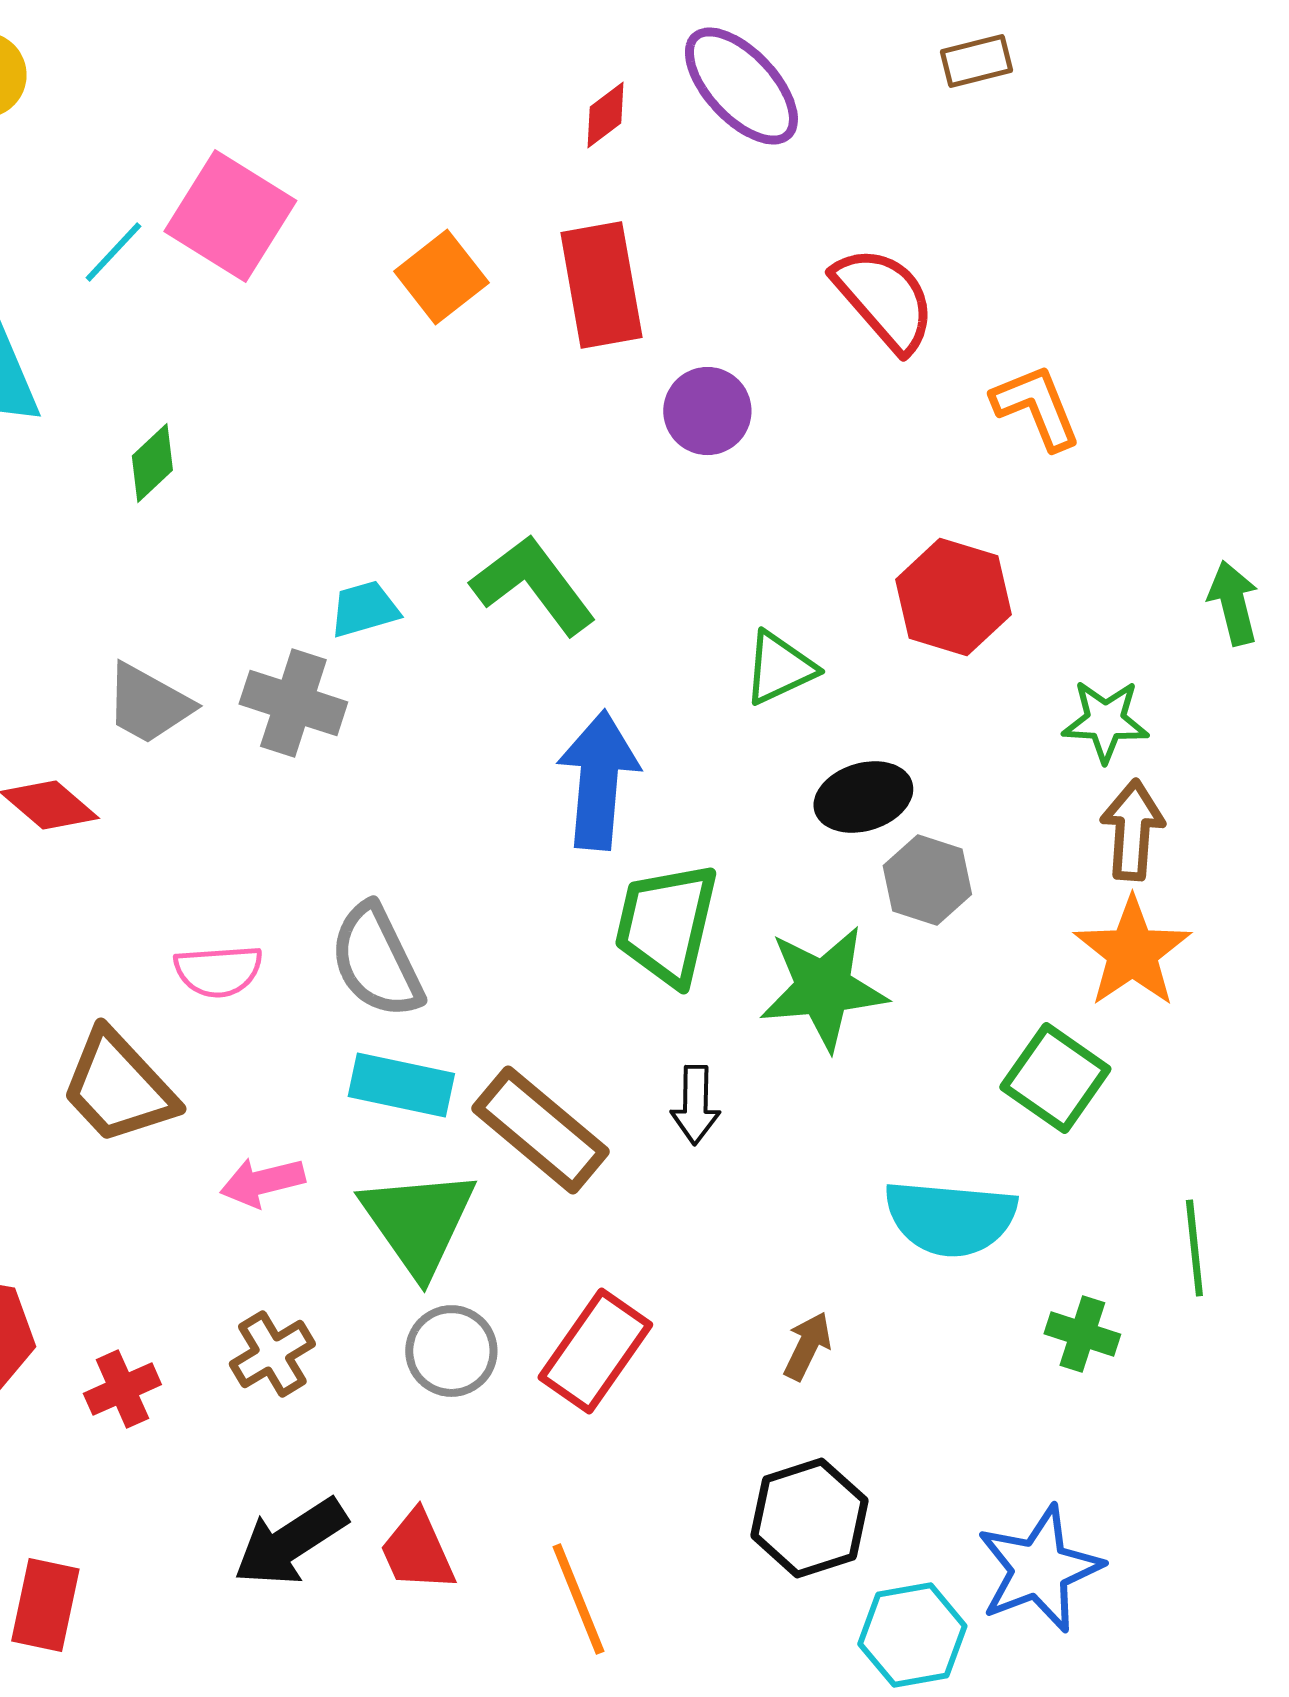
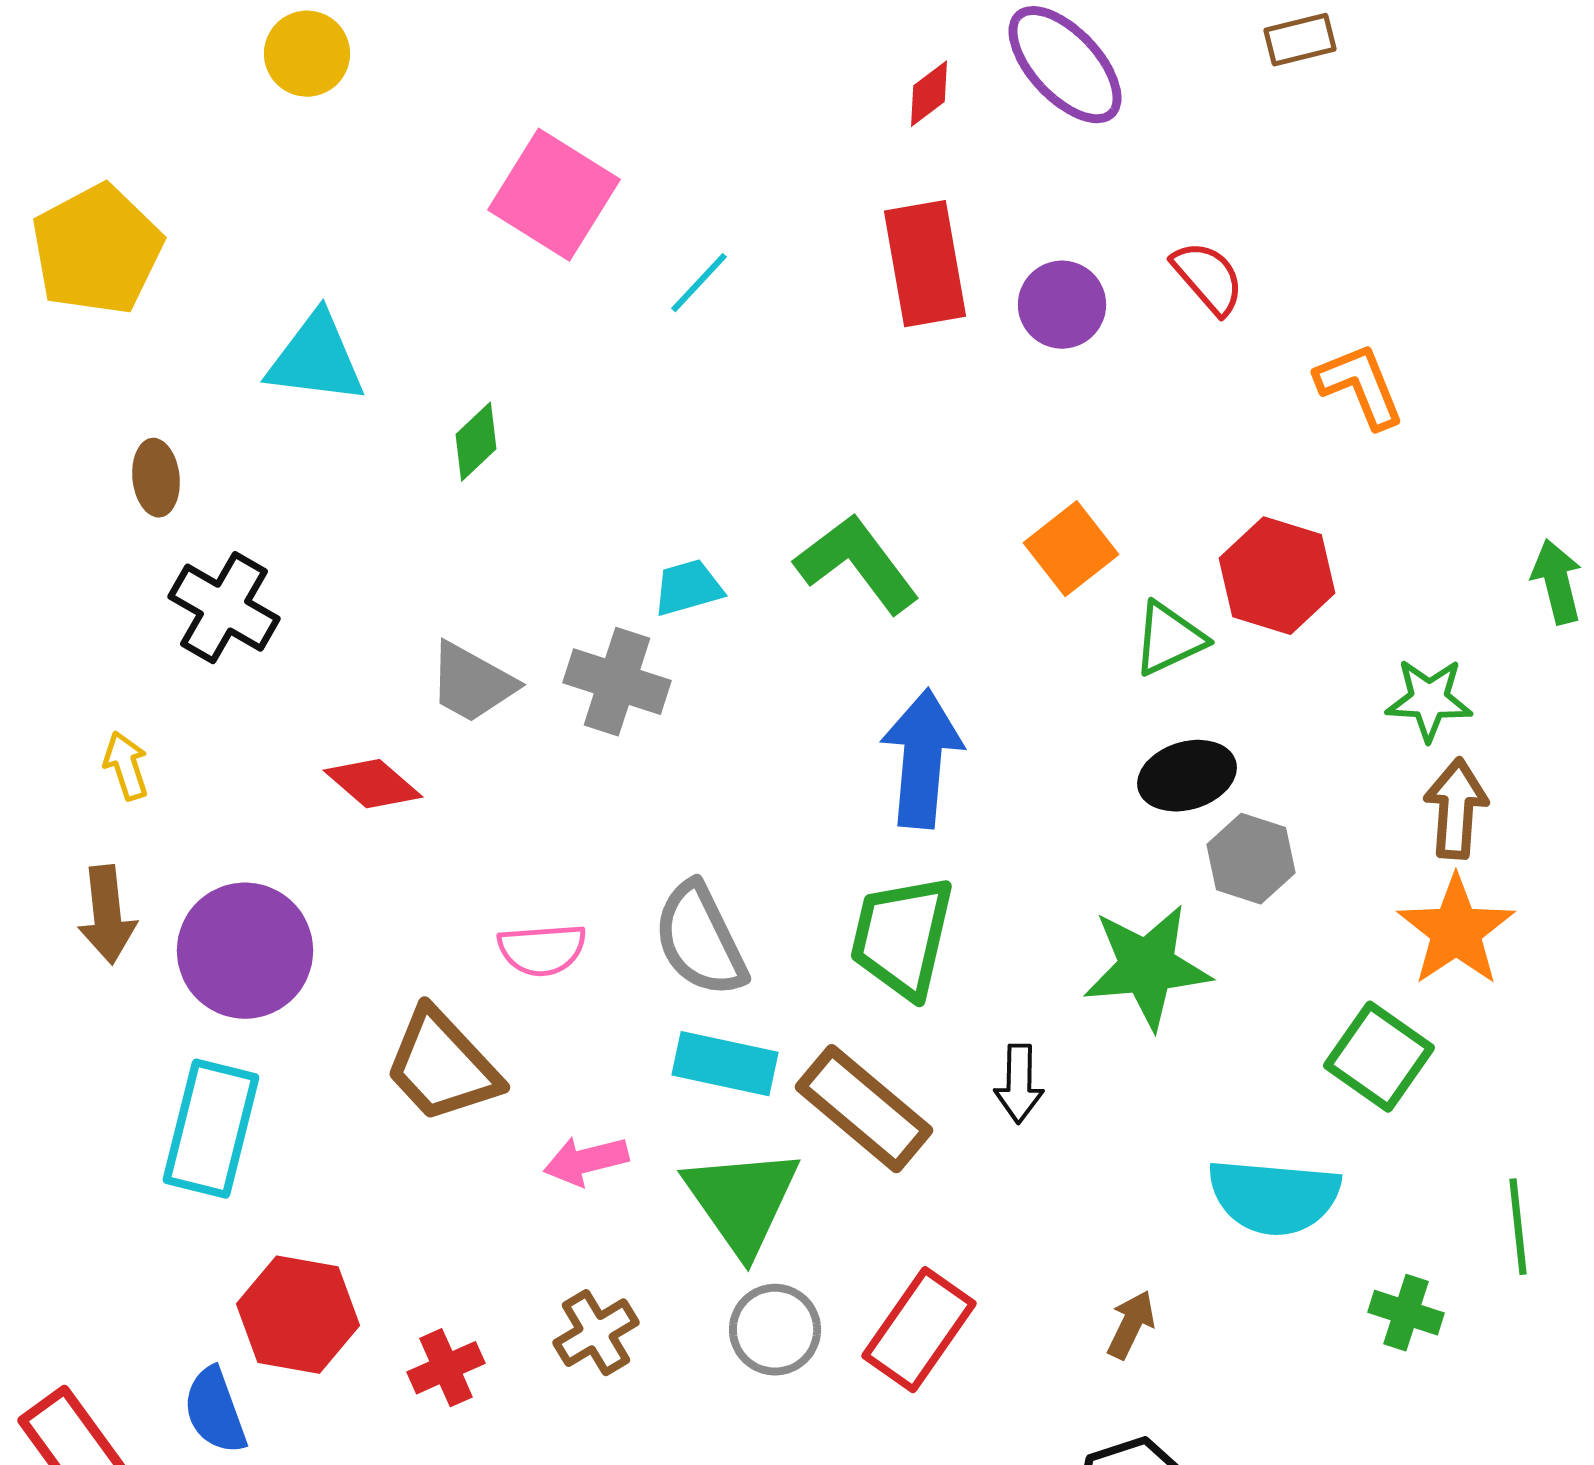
cyan line: (113, 252) -> (699, 283), moved
orange square: (441, 277) -> (1071, 549), moved
red semicircle: (884, 299) -> (1208, 278), size x0.7
purple circle: (707, 411) -> (1062, 305), moved
green triangle: (779, 668) -> (1169, 639), moved
green trapezoid: (666, 924) -> (902, 937), moved

